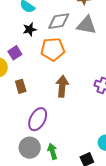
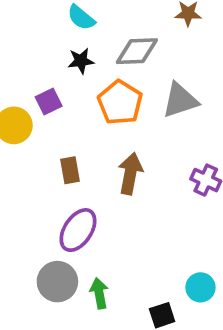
gray triangle: (87, 25) -> (180, 100), moved, turned -35
orange pentagon: (53, 49) -> (120, 103), turned 30
brown rectangle: (21, 86) -> (70, 170), moved

